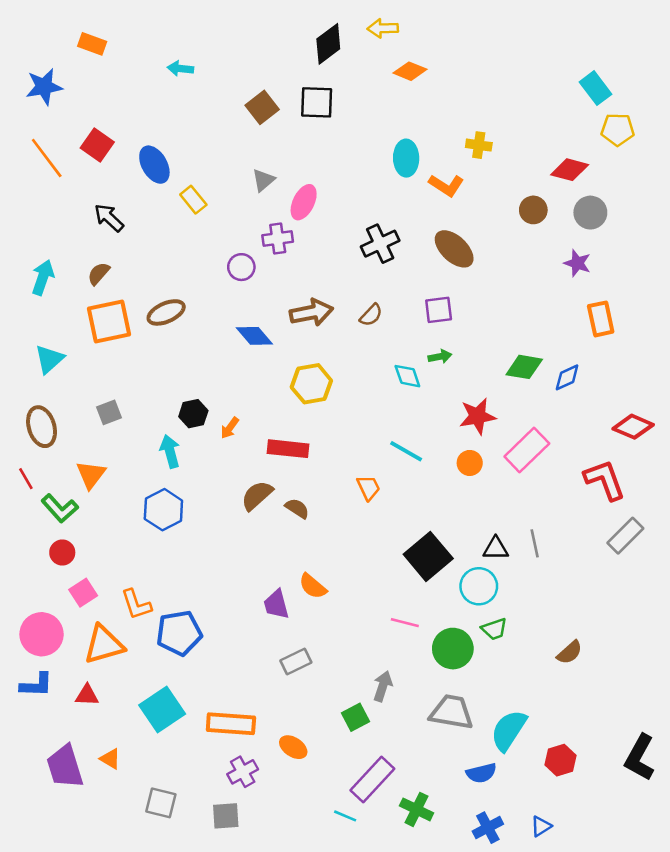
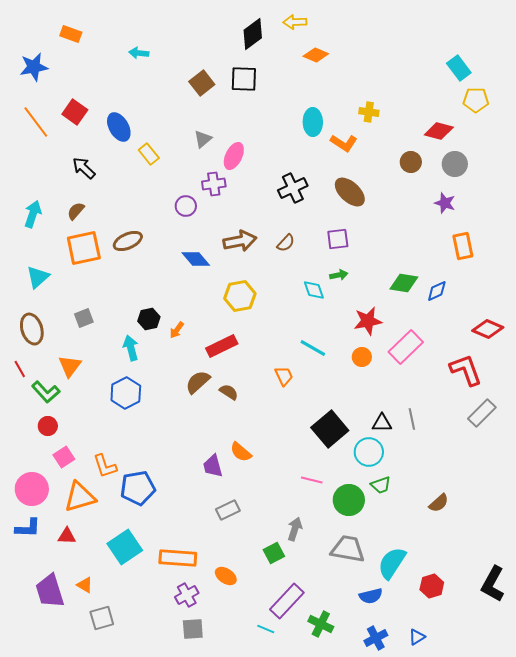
red rectangle: (288, 449) -> (222, 346), turned -32
gray square: (161, 803) -> (102, 618), moved, turned -30
gray square: (226, 816) -> (193, 629), moved

